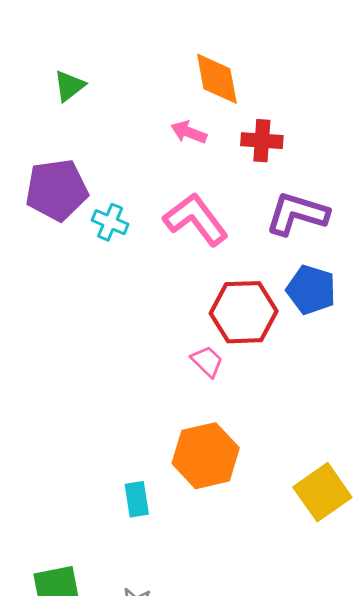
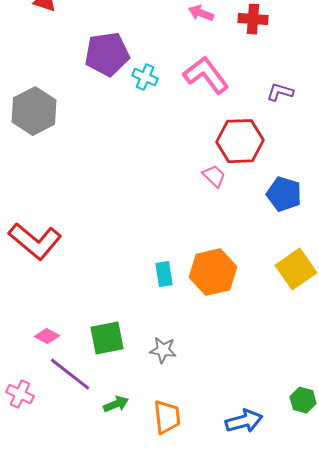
purple L-shape: (297, 214) -> (280, 92), moved, size x0.6
blue pentagon: (311, 290) -> (284, 194), moved
orange hexagon: (206, 456) -> (213, 272), moved

